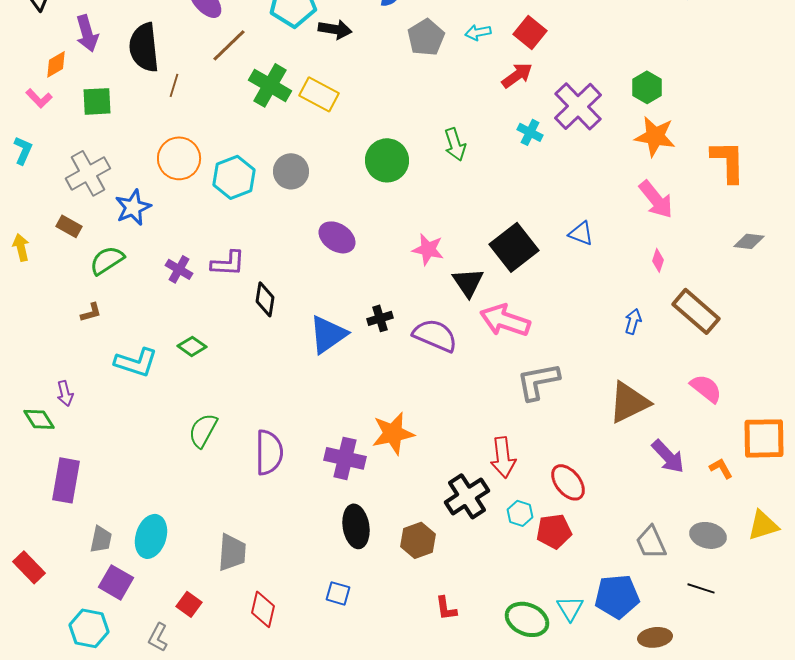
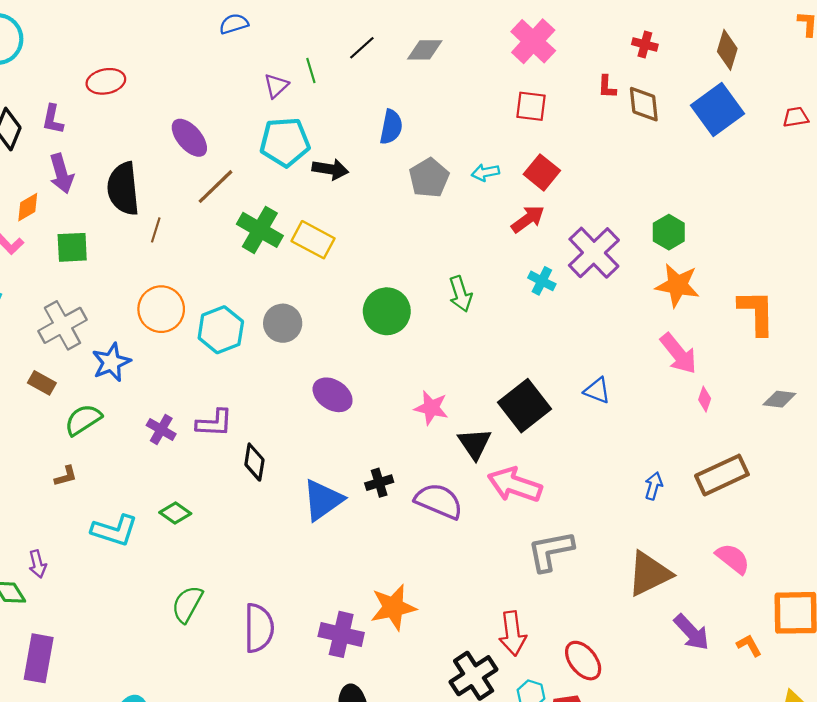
pink diamond: (658, 260) -> (705, 399), moved
brown rectangle: (696, 311) -> (722, 475), turned -66

